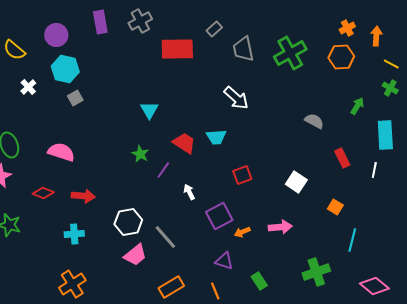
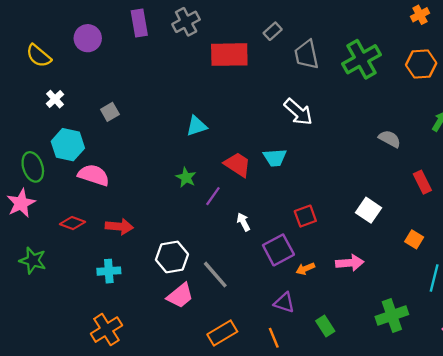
orange cross: (347, 28) -> (420, 15), moved
cyan hexagon: (65, 69) -> (68, 145), moved
cyan triangle: (149, 110) -> (197, 126), turned 42
red square: (242, 175) -> (305, 216), moved

